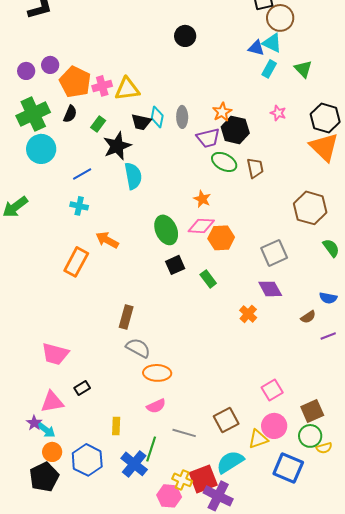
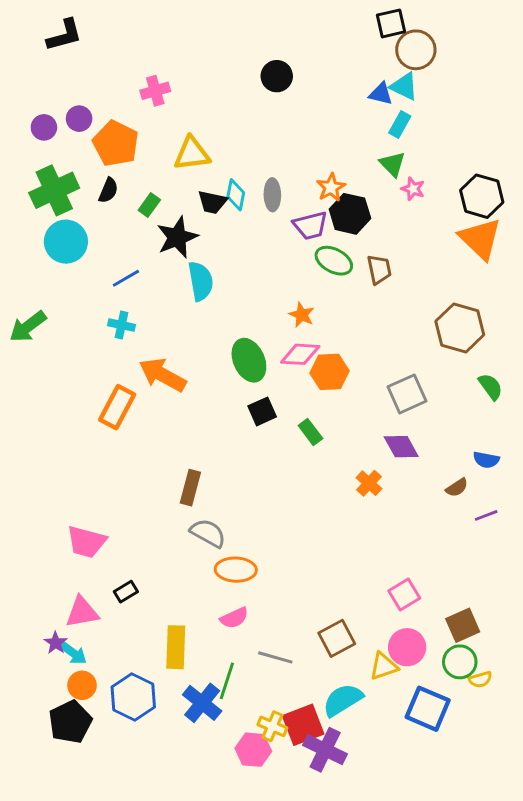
green triangle: (303, 69) -> (392, 164), moved
pink cross: (102, 86) -> (155, 91), moved
orange arrow: (107, 240) -> (163, 375), size x1.4
yellow rectangle: (116, 426) -> (176, 647), size x1.6

